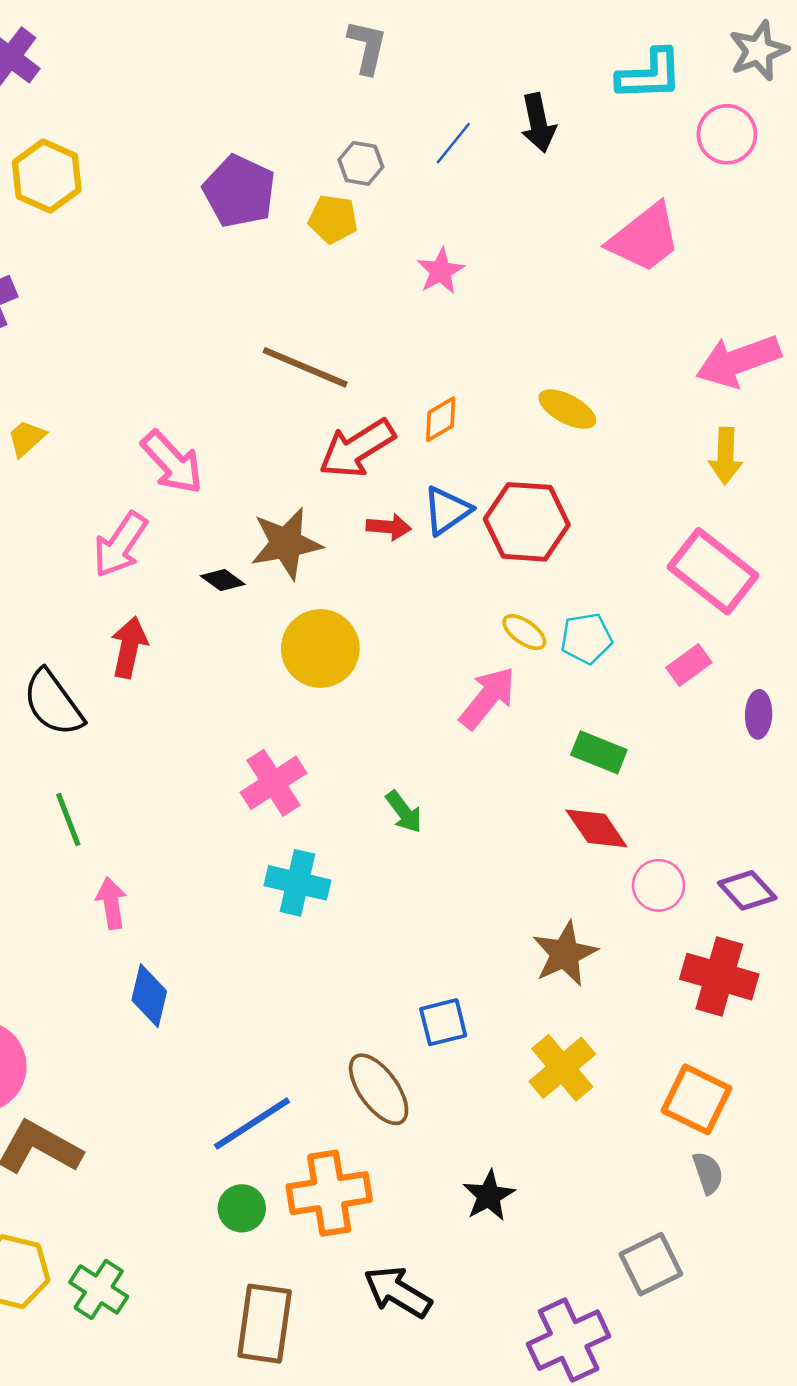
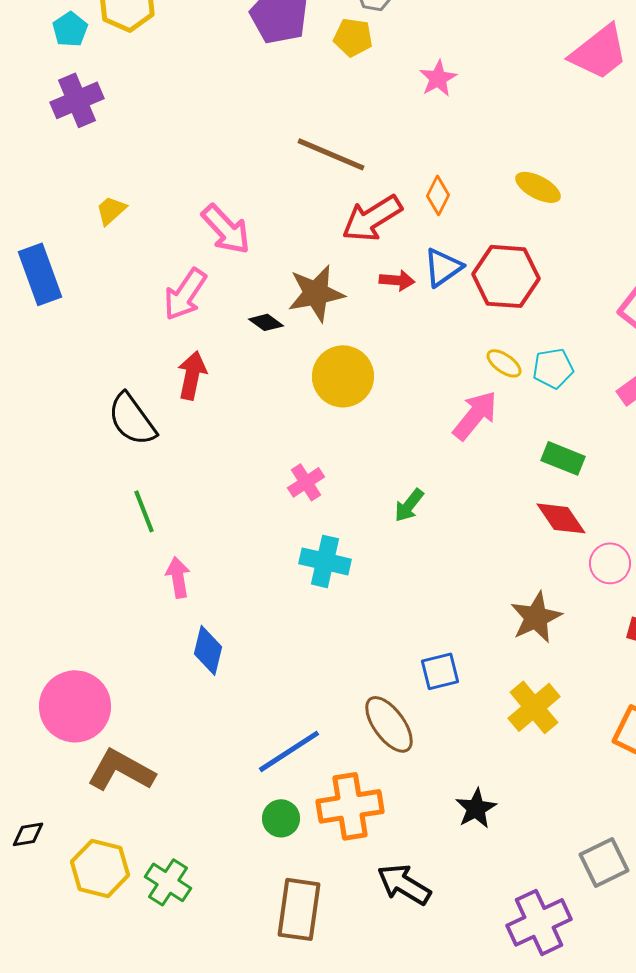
orange diamond: (441, 419) -> (438, 195), turned -33
pink cross: (273, 783) -> (306, 482), size x0.7
green arrow: (404, 812) -> (409, 505), turned 75

